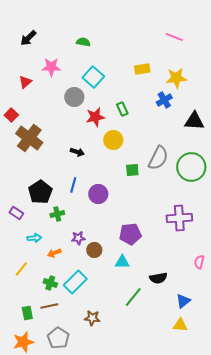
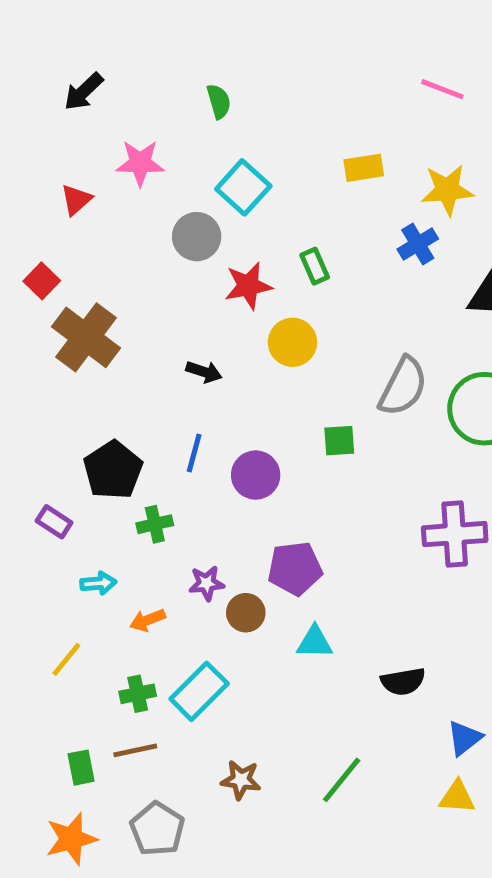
green semicircle: (83, 42) -> (219, 101), turned 64
green square: (132, 170) -> (339, 441), moved
purple pentagon: (130, 234) -> (295, 568), moved
green cross: (50, 283) -> (138, 694), turned -32
green line: (133, 297) -> (342, 780), moved

